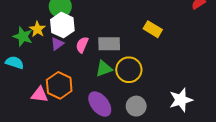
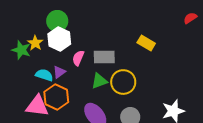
purple triangle: (57, 44) -> (59, 72), moved
cyan semicircle: (15, 62) -> (44, 75), moved
pink triangle: (39, 95) -> (37, 106), size x1.4

